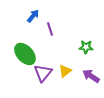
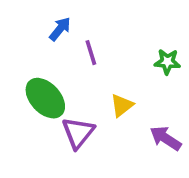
green star: (86, 47) -> (167, 62), moved
yellow triangle: (65, 71) -> (122, 105), moved

